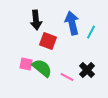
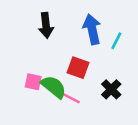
red square: (48, 41) -> (78, 68), moved
pink line: (67, 77) -> (72, 98), moved

